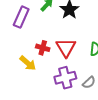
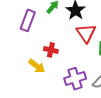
red triangle: (66, 48) -> (86, 33), moved

